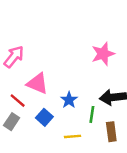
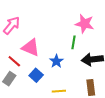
pink star: (103, 54) -> (85, 24), turned 30
green line: (92, 114) -> (73, 42), moved

